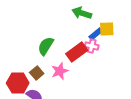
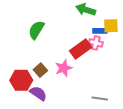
blue rectangle: (96, 34) -> (100, 31), turned 40
green semicircle: (46, 46) -> (36, 30), moved

